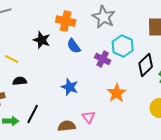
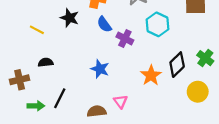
yellow line: (12, 59) -> (37, 30), moved
purple cross: (103, 59) -> (125, 38), moved
black diamond: (146, 65) -> (177, 65), moved

